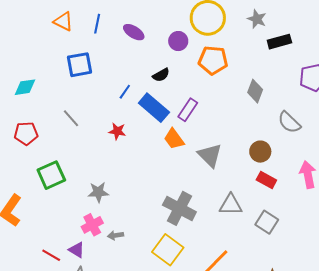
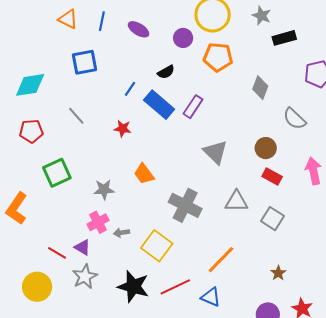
cyan diamond: (25, 87) -> (30, 85), size x1.4
orange trapezoid: (174, 139) -> (144, 174), moved
yellow square: (168, 250) -> (157, 246), moved

